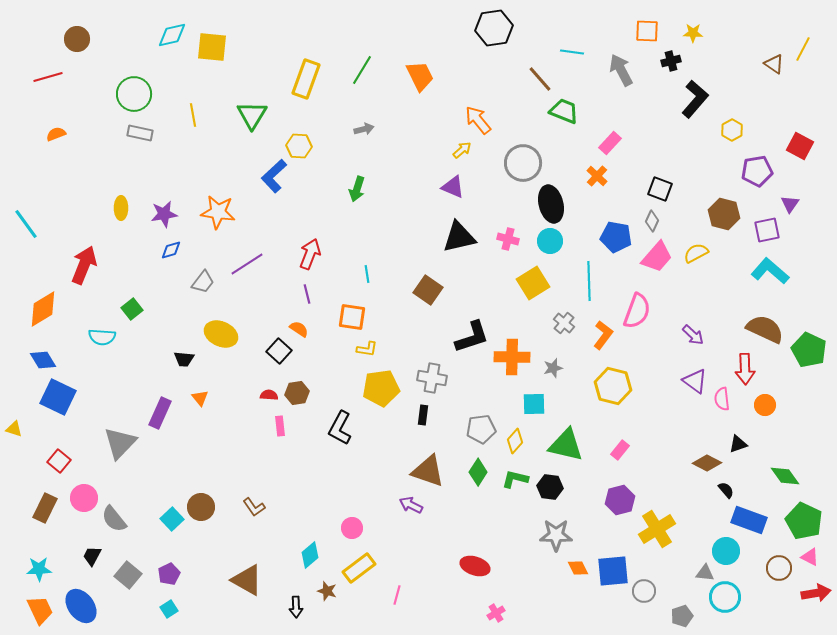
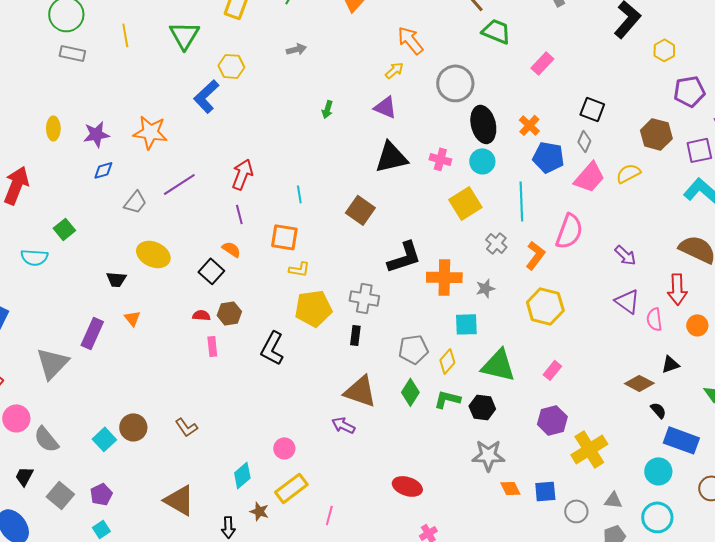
orange cross: (597, 176) -> (529, 125), moved
green arrow: (357, 189) -> (327, 109), moved, size x0.7
blue square: (613, 571) -> (545, 491), size x0.7
gray triangle: (705, 573) -> (613, 500), moved

